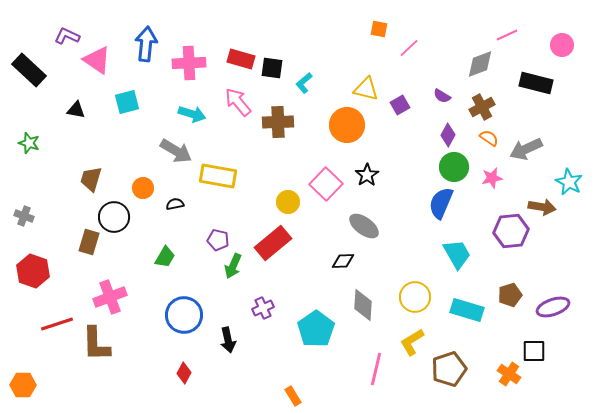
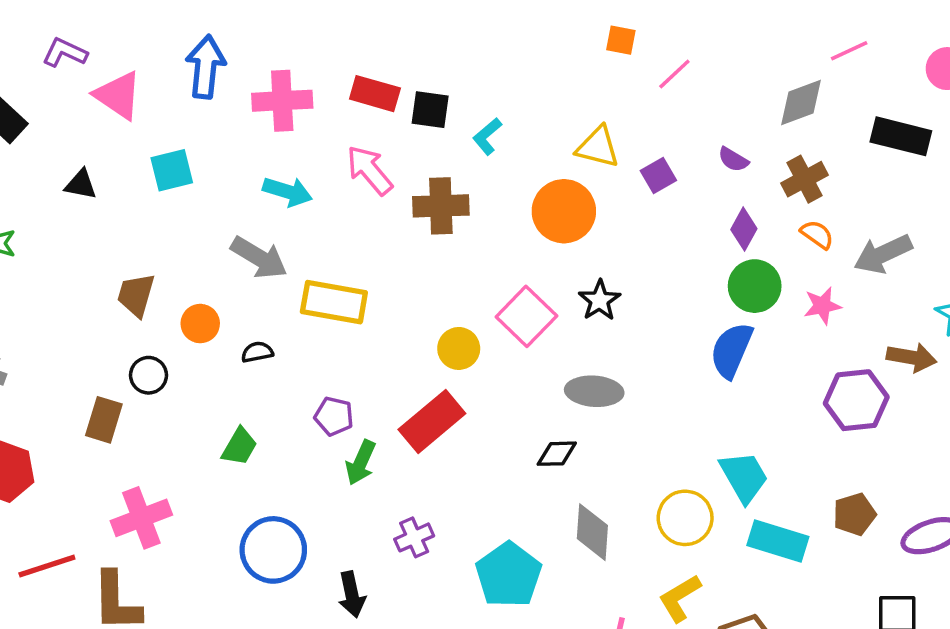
brown trapezoid: (91, 179) -> (136, 295), moved
black circle: (114, 217) -> (149, 375), size x0.7
gray ellipse: (364, 226) -> (594, 391), turned -32
cyan trapezoid: (457, 254) -> (744, 477), moved

